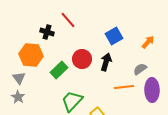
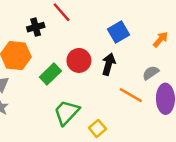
black cross: (47, 32) -> (36, 27), turned -32
orange line: (124, 87) -> (131, 95), turned 36

